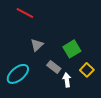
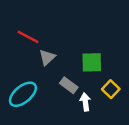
red line: (25, 13) -> (28, 37), moved
green square: (72, 49) -> (92, 62), turned 30

